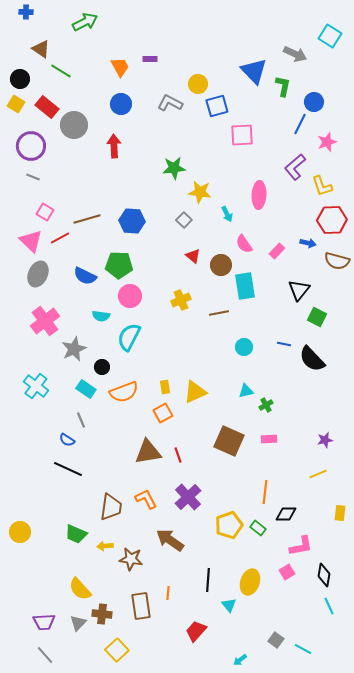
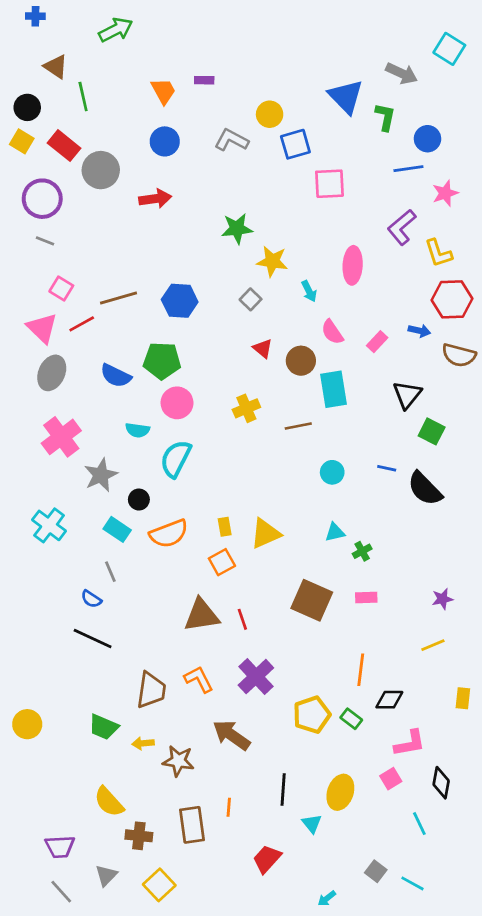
green line: (61, 71) -> (83, 97), turned 45
blue line: (300, 124) -> (408, 169), turned 55
red arrow: (114, 146) -> (155, 199), turned 85
cyan line: (329, 606) -> (419, 824), moved
gray triangle: (78, 623) -> (106, 875), moved

